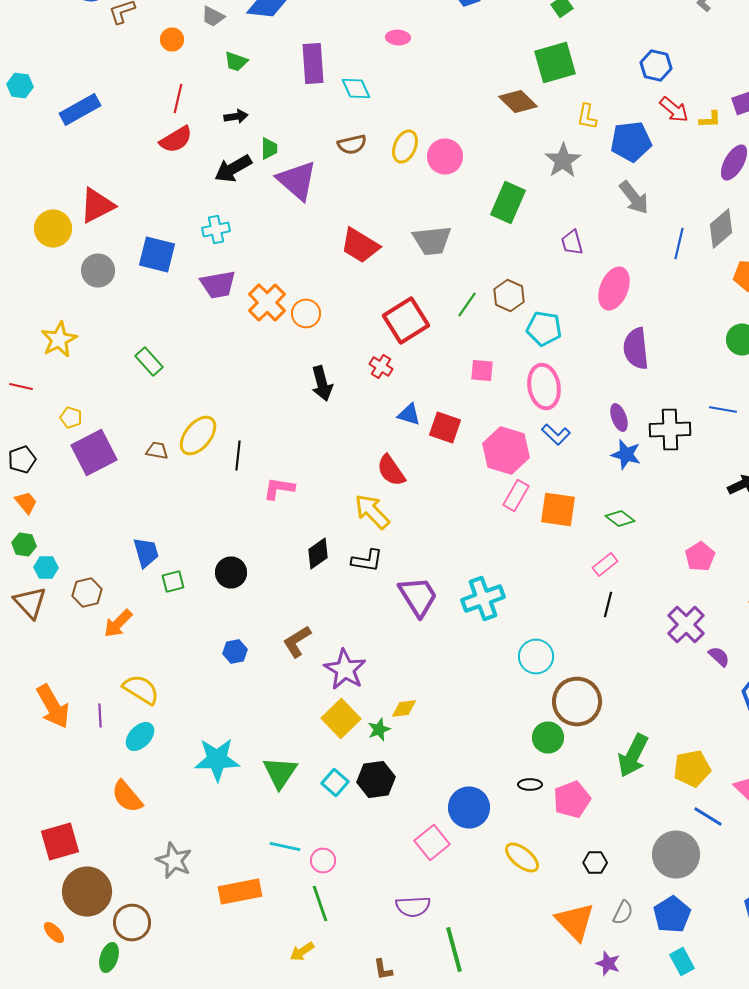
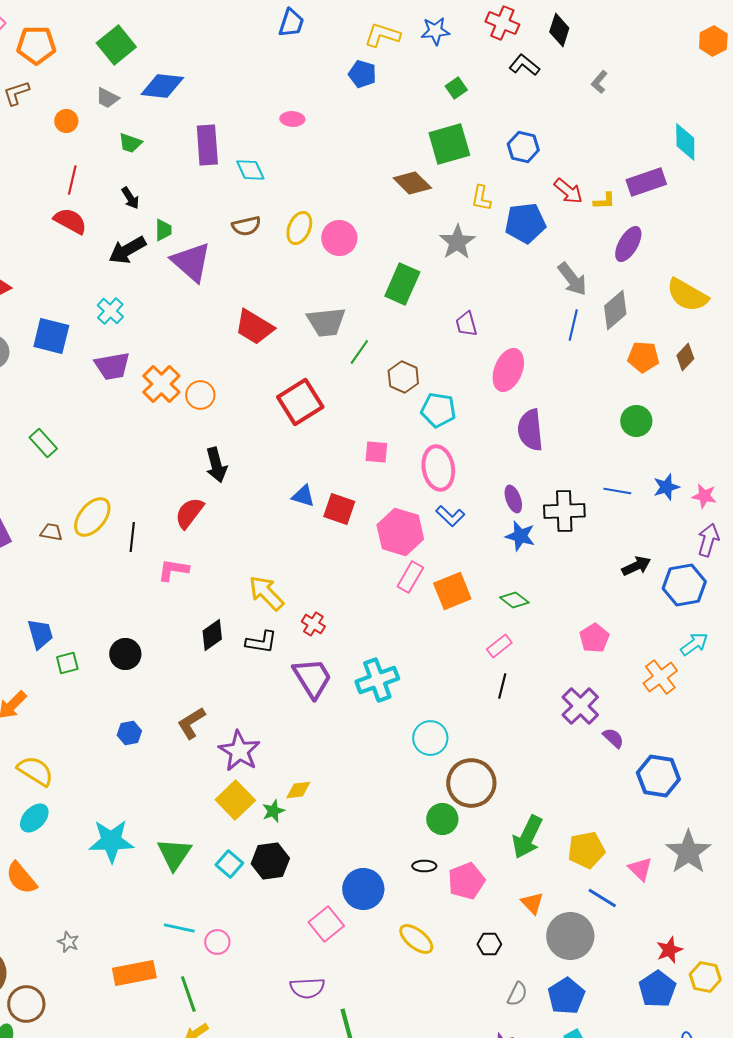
blue hexagon: (656, 66) -> (523, 147), moved
black arrow: (236, 116) -> (130, 198), turned 65
red semicircle: (176, 140) -> (70, 221), turned -120
gray arrow: (634, 198) -> (572, 279), moved
cyan cross: (216, 230) -> (110, 311), turned -36
green line: (467, 304) -> (359, 352), moved
red cross: (381, 366) -> (313, 624), moved
red semicircle: (391, 470) -> (189, 513), moved, turned 72
orange square: (558, 510) -> (452, 591), turned -30
gray star: (174, 860) -> (68, 942), size x0.6
green line: (320, 904) -> (188, 994), moved
orange triangle: (575, 922) -> (532, 903), moved, size x0.6

